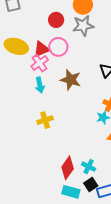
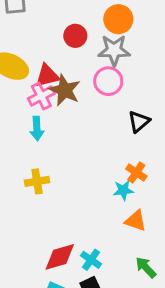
pink circle: (58, 47) -> (108, 81), moved
brown star: (71, 80) -> (65, 90), moved
red diamond: (68, 168) -> (60, 257), turned 30

